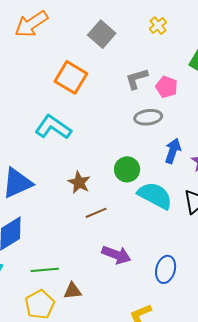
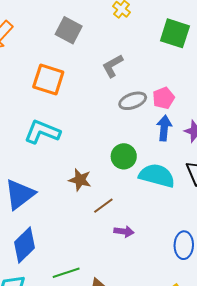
pink pentagon: (167, 87) -> (164, 98), moved, turned -30
purple arrow: (116, 255) -> (124, 231), moved, size x0.7

